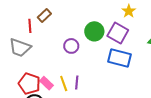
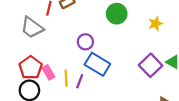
green circle: (94, 31) -> (117, 14), moved
purple square: (118, 33) -> (151, 65), moved
blue rectangle: (120, 58) -> (97, 64), moved

